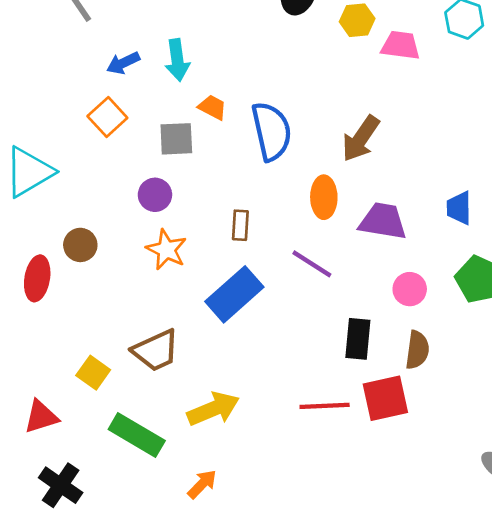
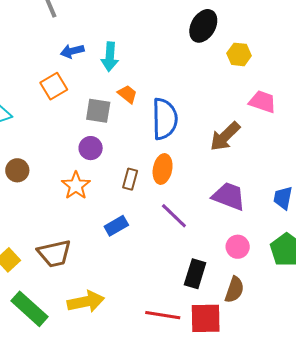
pink trapezoid: (401, 45) -> (262, 102), moved
purple circle: (155, 195) -> (91, 148), moved
orange ellipse: (324, 197) -> (163, 169), moved
blue rectangle: (234, 294) -> (116, 226), size x0.6

